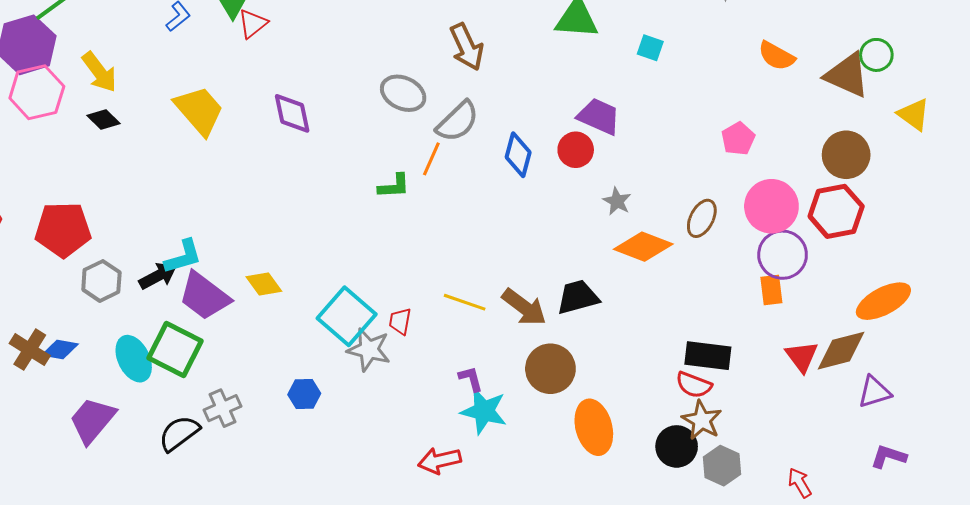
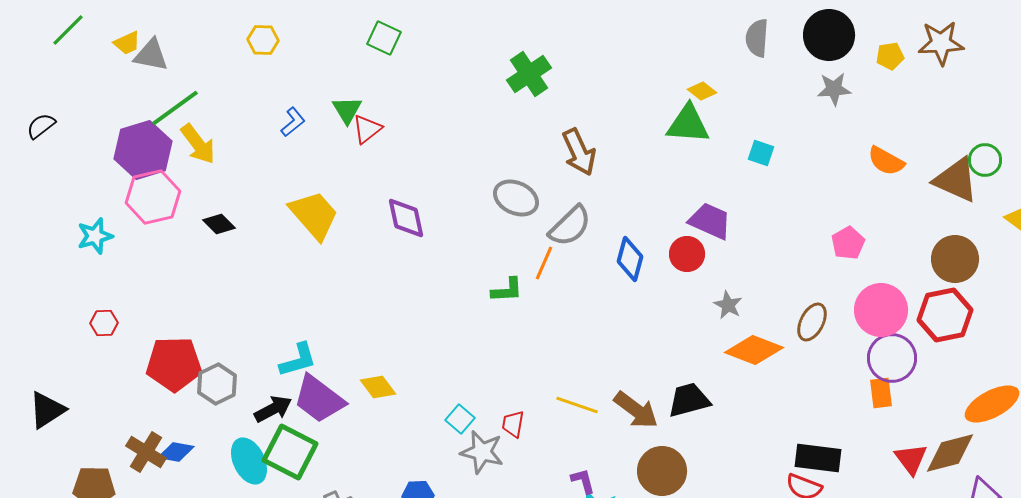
yellow arrow: (99, 72) -> (198, 144), moved
red pentagon: (63, 229) -> (174, 364), moved
black arrow: (158, 276) -> (273, 409), moved
cyan square: (347, 316) -> (460, 419), size x0.5

